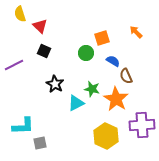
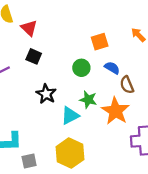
green circle: (86, 53) -> (81, 68), moved
yellow hexagon: (106, 136) -> (70, 153), moved

